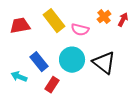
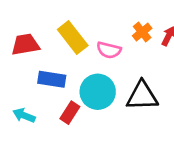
blue rectangle: (39, 62) -> (52, 79), moved, turned -42
black triangle: (104, 63) -> (142, 96), turned -40
red rectangle: (52, 85) -> (70, 113), moved

